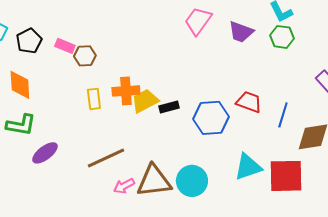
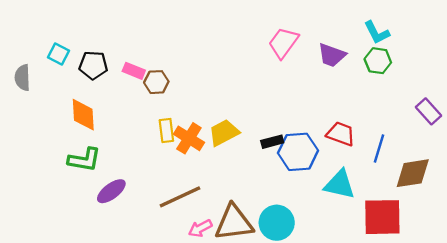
black pentagon: (29, 41) -> (93, 65), turned 30
orange cross: (126, 91) -> (189, 138), moved, turned 36
black rectangle: (169, 107) -> (272, 142), moved
cyan triangle: (248, 167) -> (340, 184), moved, turned 32

